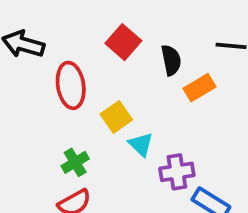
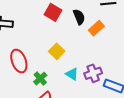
red ellipse: (71, 85) -> (19, 61), moved
cyan triangle: (141, 144) -> (72, 74), moved

